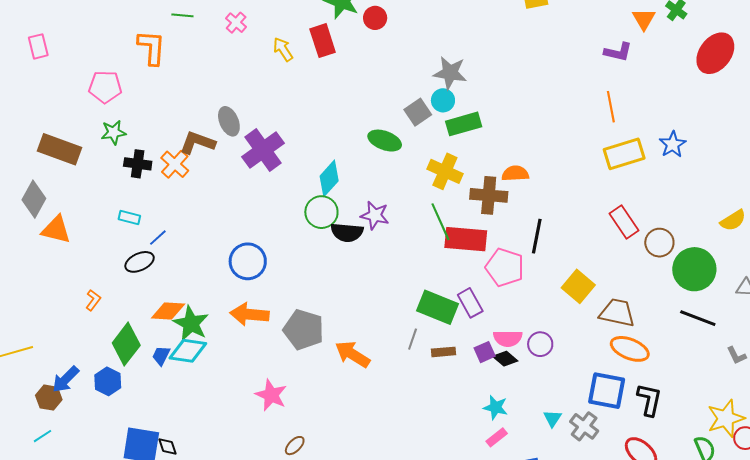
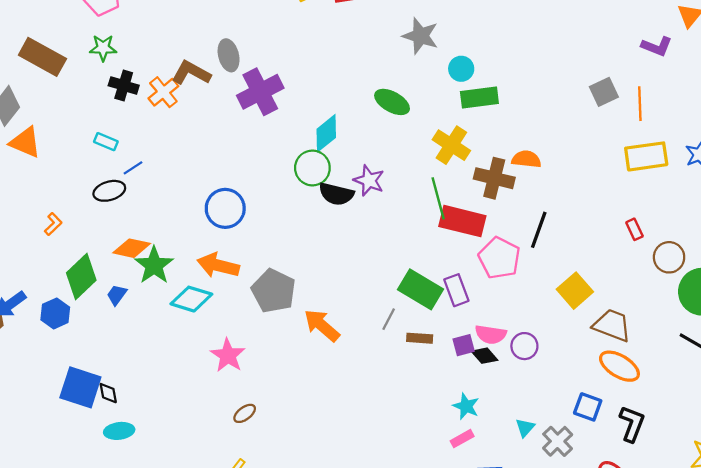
gray star: (450, 73) -> (421, 36), moved
gray square: (418, 112) -> (604, 92), moved
red rectangle: (624, 222) -> (634, 229), size x0.6
cyan diamond: (188, 351) -> (191, 299), moved
blue square: (607, 391) -> (588, 407), size x0.7

